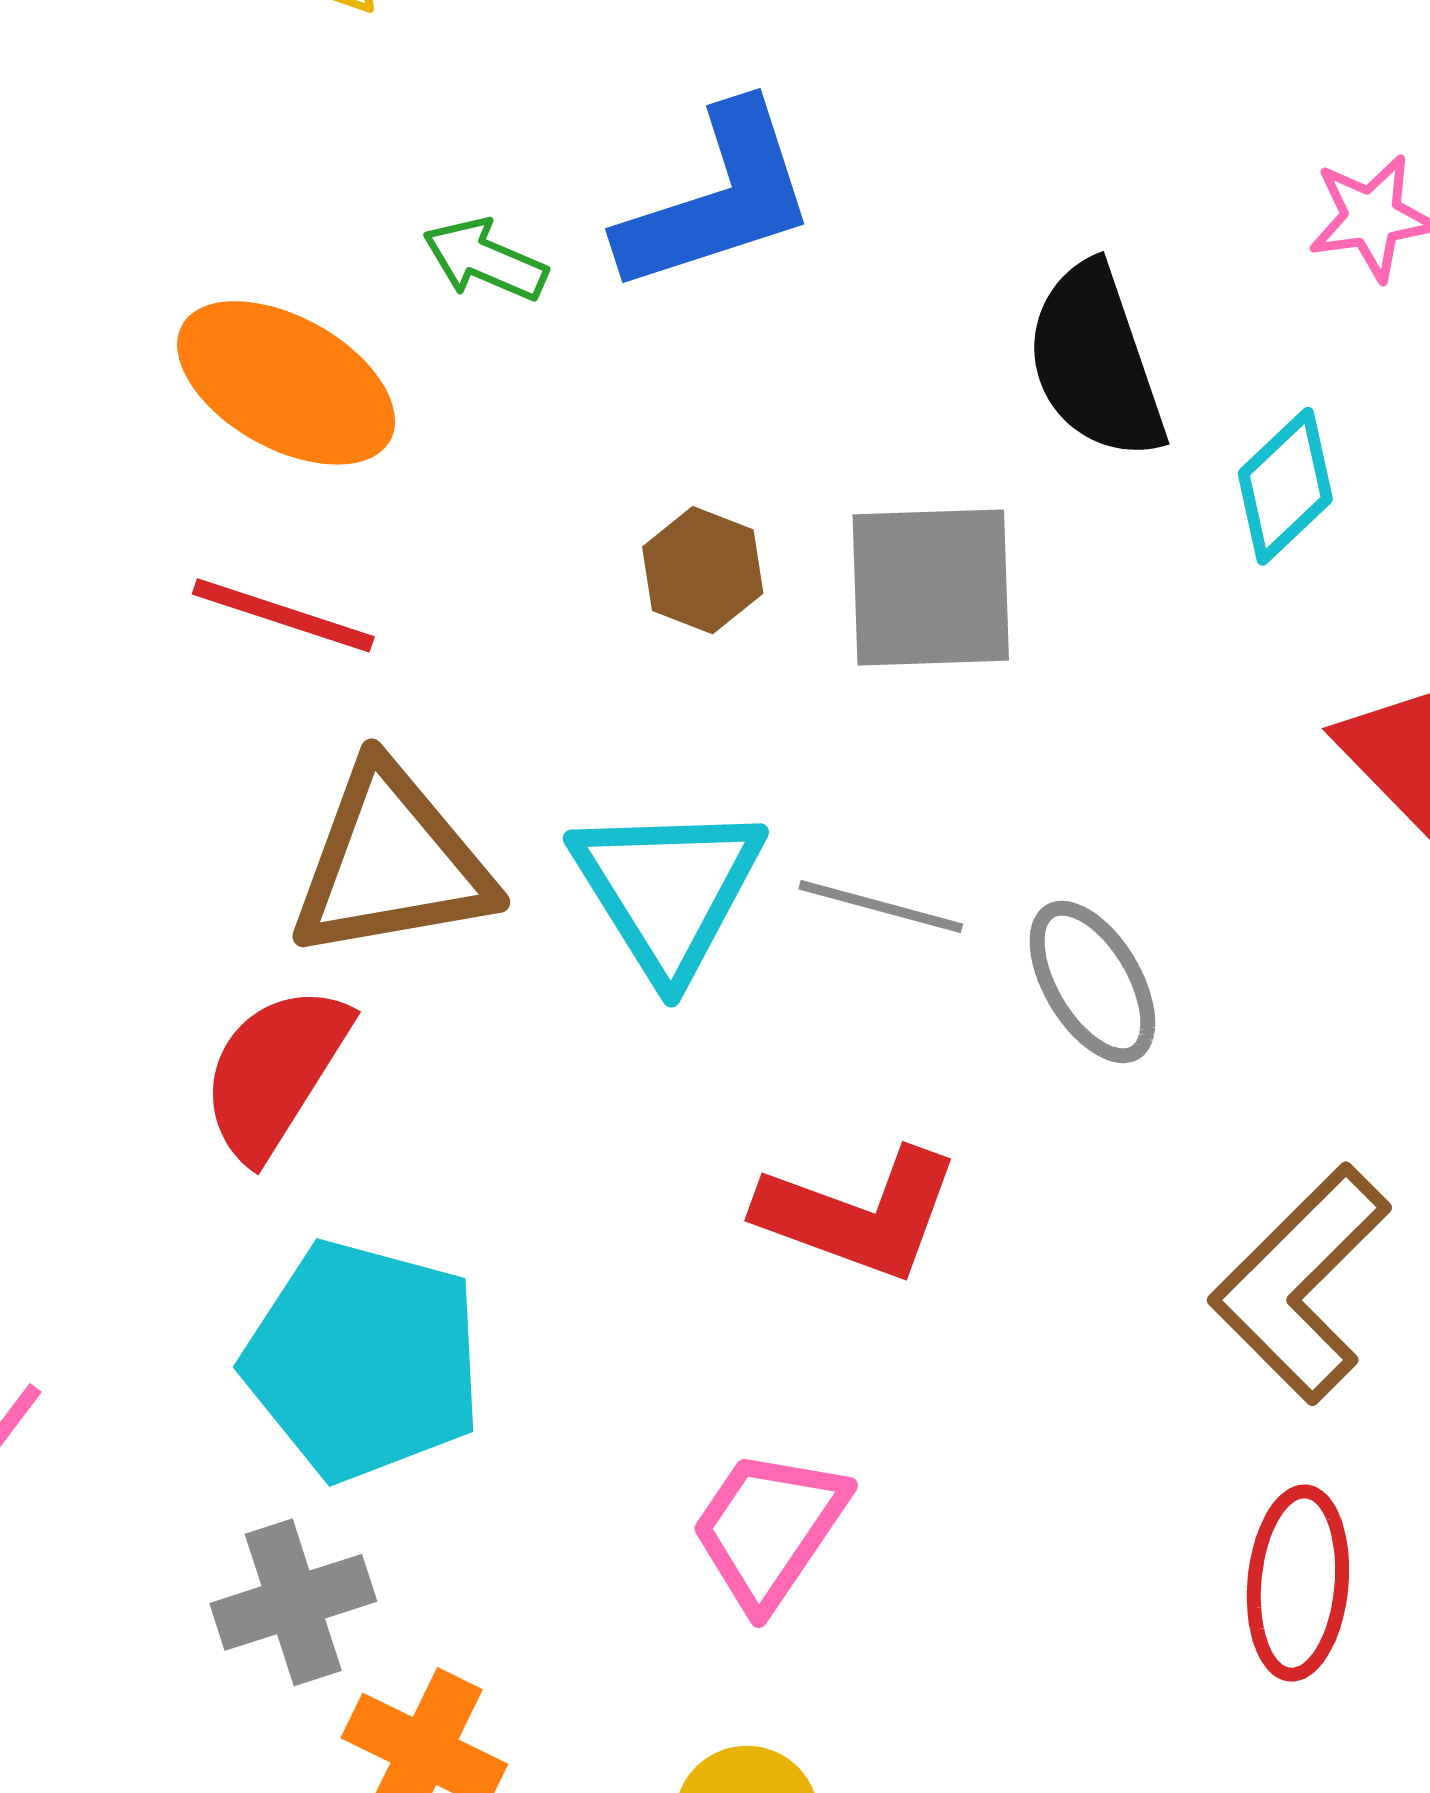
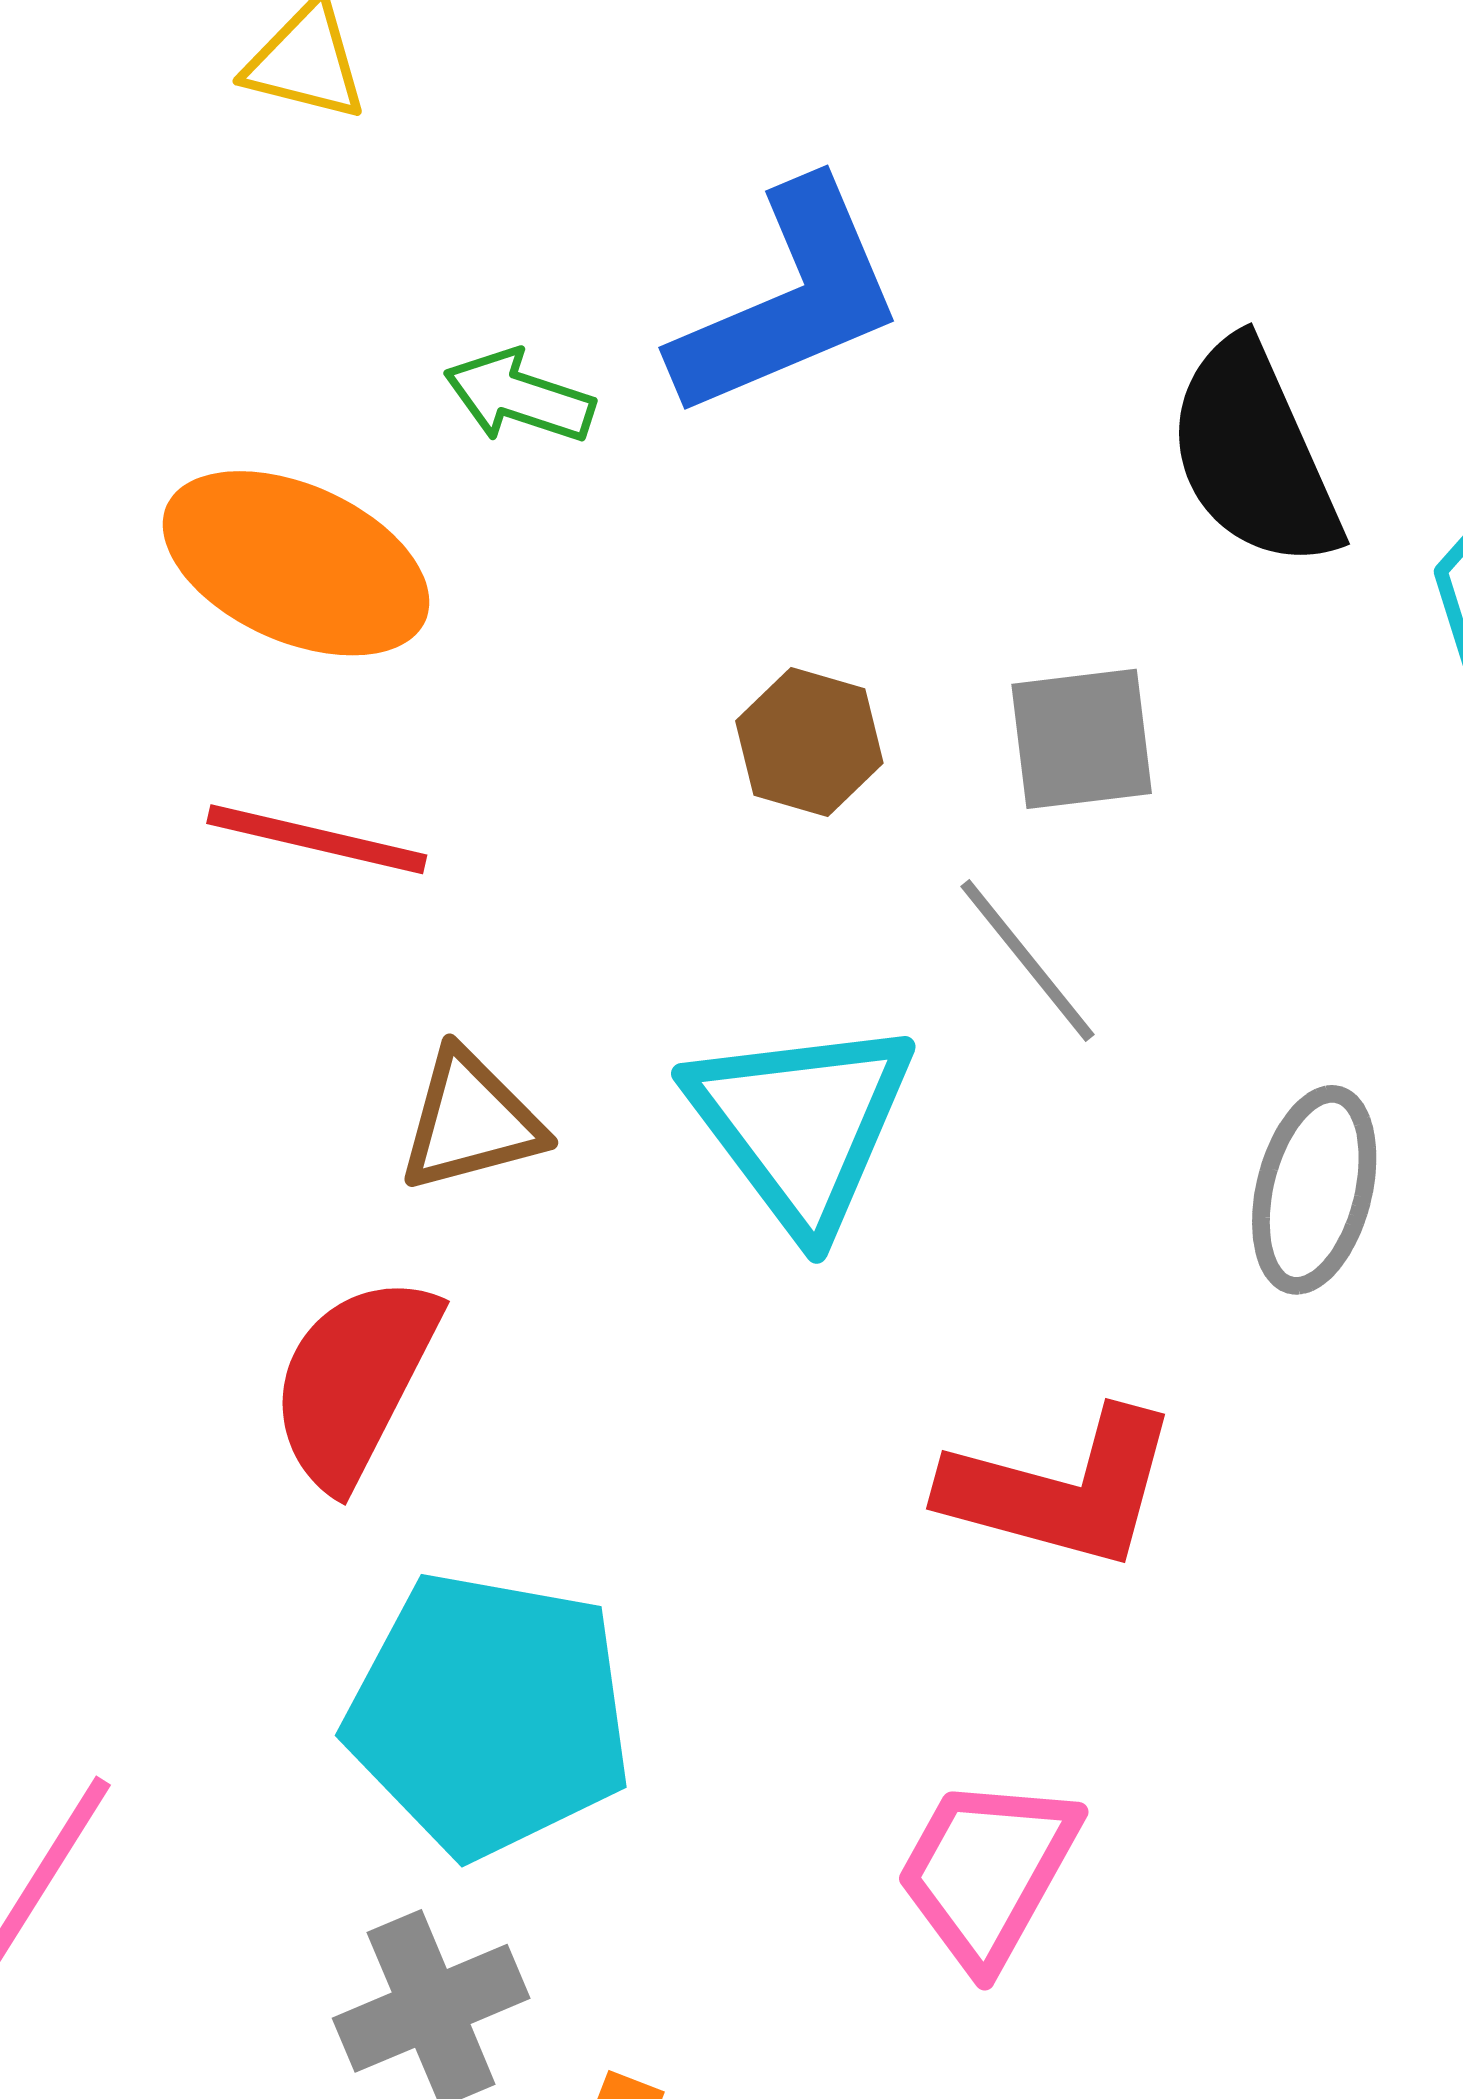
gray square: (931, 587) -> (1082, 739), size x0.7
brown triangle: (391, 863) -> (471, 1121), size x0.6
gray line: (881, 907) -> (1028, 961), moved, turned 41
gray ellipse: (1092, 982) -> (1314, 1190), turned 50

